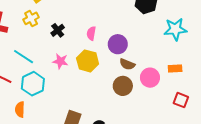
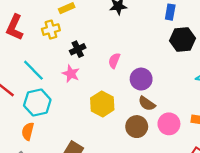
pink star: (60, 61) -> (71, 74), moved
yellow hexagon: (88, 61) -> (102, 104), moved
orange semicircle: (20, 109) -> (28, 131), moved

